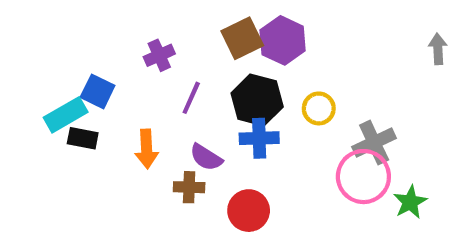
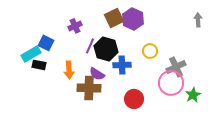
gray arrow: (438, 49) -> (198, 20), moved
black hexagon: (257, 100) -> (106, 49), moved
brown cross: (189, 187) -> (89, 88), size x1.6
red circle: (249, 211) -> (134, 99), moved

